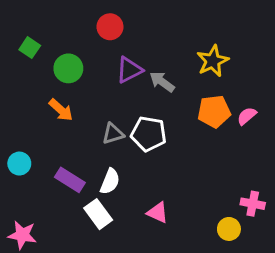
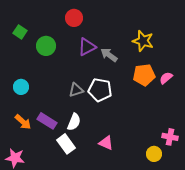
yellow star: (213, 61) -> (143, 41), turned -30
orange arrow: (61, 110) -> (23, 122), moved
cyan circle: (19, 164) -> (21, 87), moved

